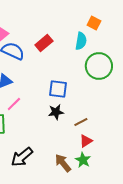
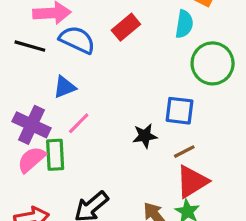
blue square: (58, 89) -> (179, 111), moved
red triangle: (86, 141) -> (192, 182), size x1.6

